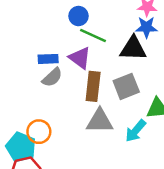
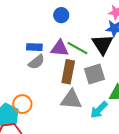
green line: (93, 35) -> (78, 48), moved
black triangle: (133, 48) -> (102, 44), turned 50
purple triangle: (80, 58) -> (60, 48), turned -36

